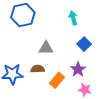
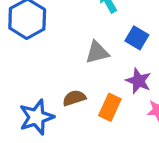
gray triangle: (46, 48) -> (97, 52), moved

